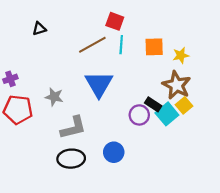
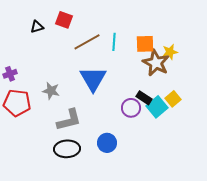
red square: (115, 21) -> (64, 20), moved
brown star: (177, 85) -> (156, 63), moved

